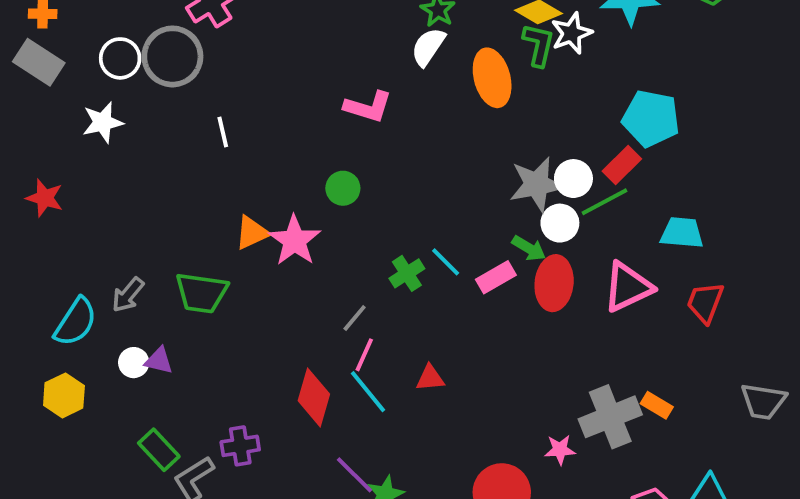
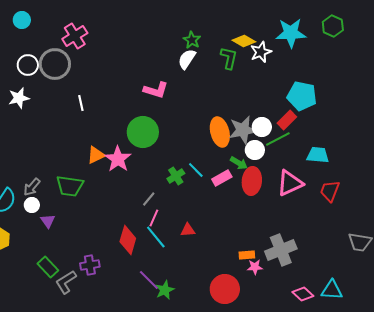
green L-shape: (539, 45) -> (229, 58), moved
orange ellipse: (492, 78) -> (220, 132), moved
green circle: (343, 188) -> (143, 132), size x1.8
purple triangle: (159, 361) -> (48, 221), turned 42
white circle: (134, 363) -> (32, 205), moved
orange rectangle: (657, 405) -> (247, 255), moved, turned -35

